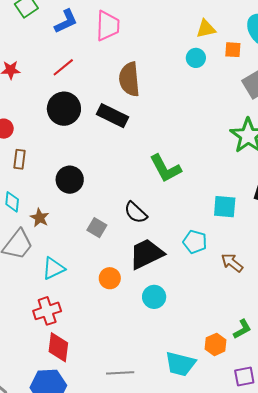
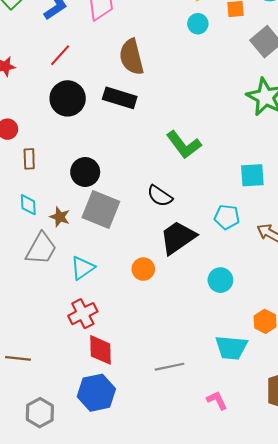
gray square: (97, 228) -> (101, 210), moved, size x1.8
cyan circle: (154, 297) -> (220, 280), moved

